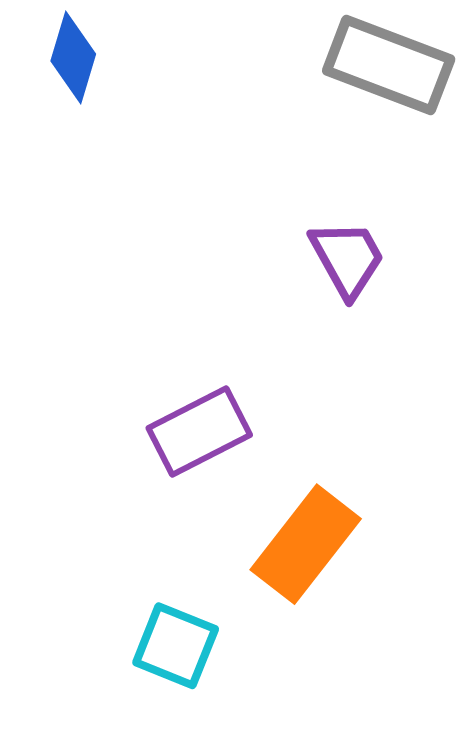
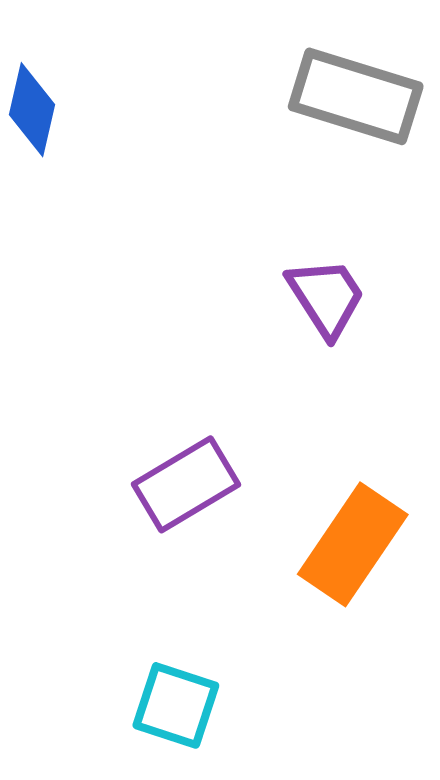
orange rectangle: (306, 544) -> (353, 544), moved

